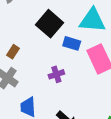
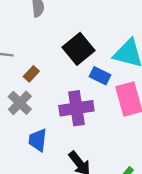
purple cross: (56, 74) -> (76, 108), size x1.8

